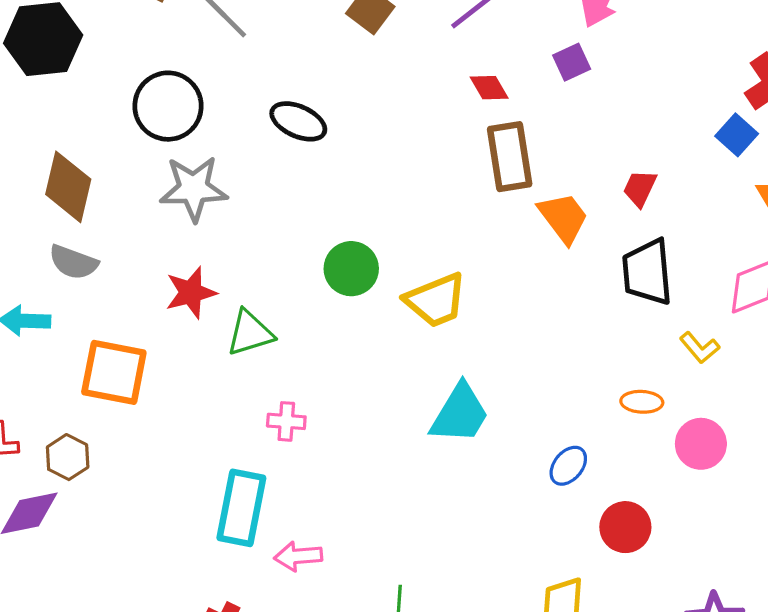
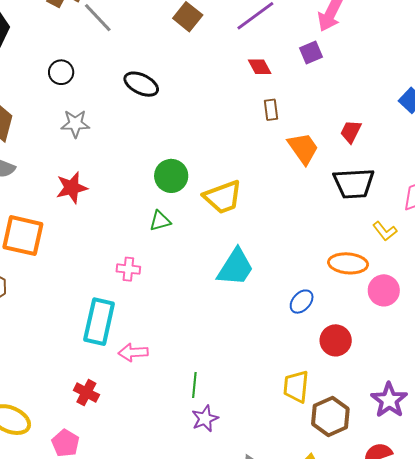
black circle: (168, 106) -> (61, 72), size x0.6
brown rectangle: (510, 157) -> (271, 110), size x0.5
gray star: (194, 189) -> (75, 124), size x0.7
black trapezoid: (647, 272) -> (354, 183), turned -90
green triangle: (250, 333) -> (160, 221), moved, size x0.7
orange ellipse: (642, 402) -> (348, 263), size x1.5

